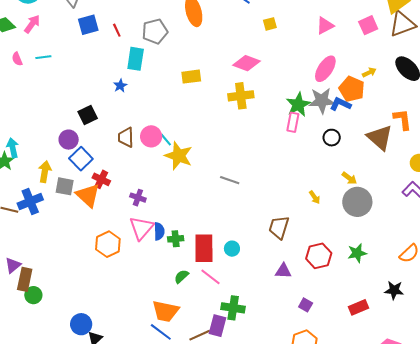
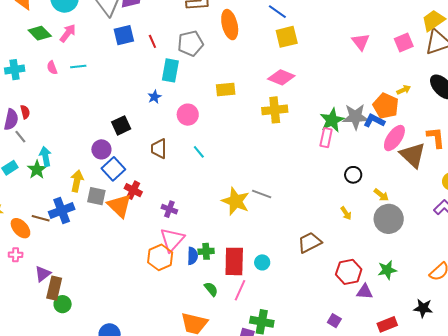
yellow square: (270, 24) -> (287, 37), moved, size x1.6
pink triangle: (325, 26) -> (361, 42), turned -42
pink ellipse: (325, 69) -> (394, 138), moved
pink circle: (151, 136) -> (188, 115), moved
black circle: (332, 138) -> (353, 175), moved
yellow star: (179, 156) -> (236, 201), moved
brown trapezoid: (279, 227) -> (310, 242), turned 45
blue semicircle: (159, 231) -> (192, 256), moved
orange hexagon: (108, 244) -> (160, 257), moved
purple triangle: (283, 271) -> (365, 292), moved
green semicircle: (181, 276) -> (211, 289), turned 91
pink line: (211, 277) -> (240, 290), turned 75

